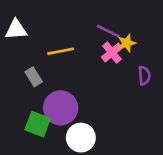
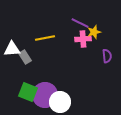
white triangle: (16, 30) -> (12, 49), moved
pink cross: (112, 53) -> (83, 39), turned 35
purple circle: (61, 108) -> (45, 95), moved

